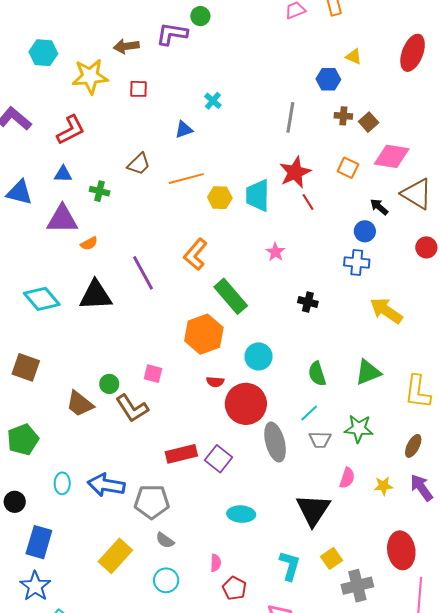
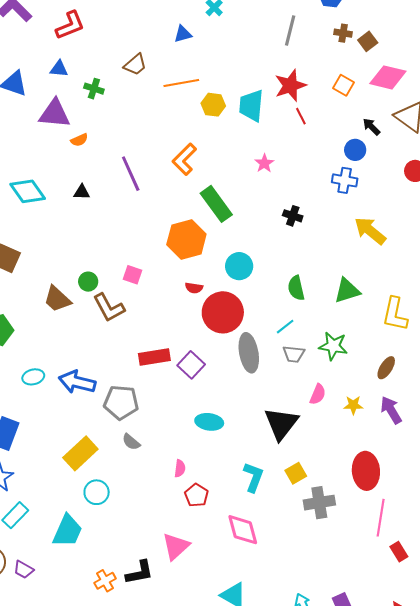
black triangle: (96, 295) -> (82, 192), size x0.5
cyan ellipse: (62, 483) -> (33, 377), turned 70
cyan circle: (166, 580) -> (97, 492), moved

